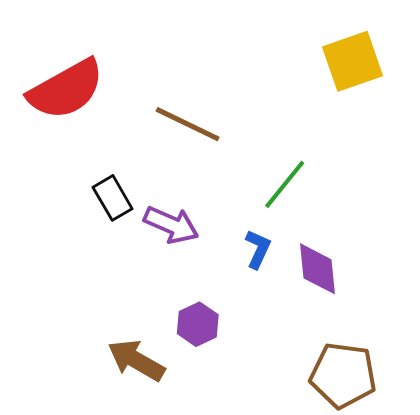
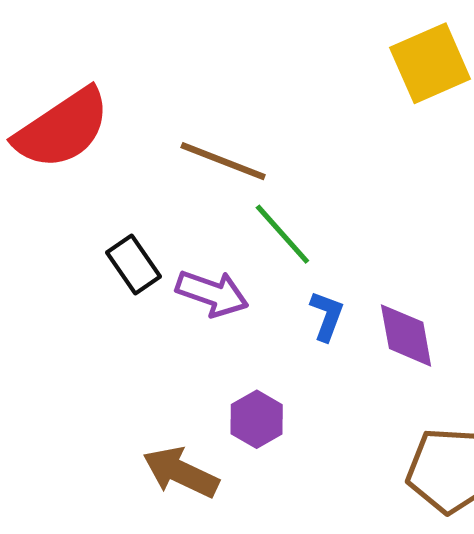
green line: (285, 184) -> (282, 234), moved, turned -76

